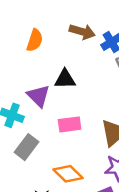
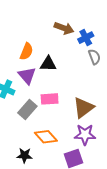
orange semicircle: (35, 40) -> (26, 51), moved
gray rectangle: (27, 147) -> (27, 109), moved

